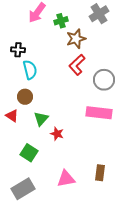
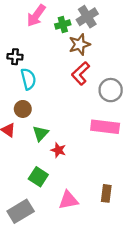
gray cross: (99, 14) -> (87, 17), moved
green square: (29, 153) -> (38, 177), moved

